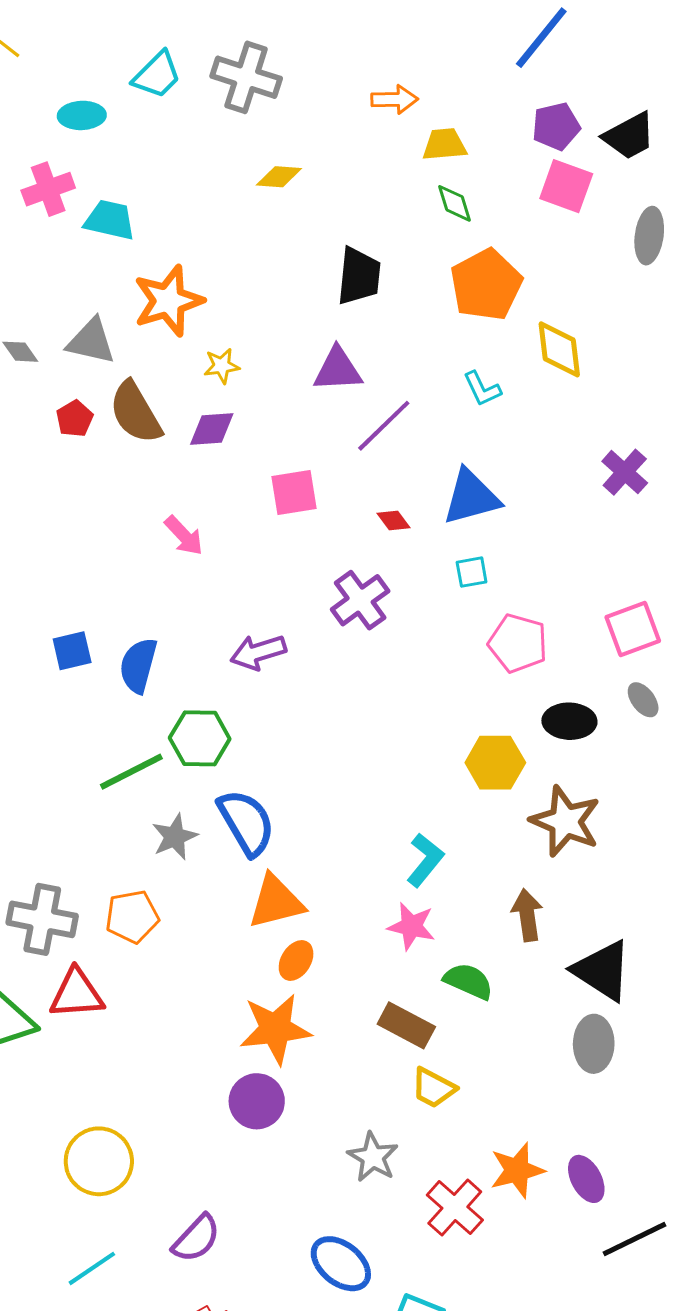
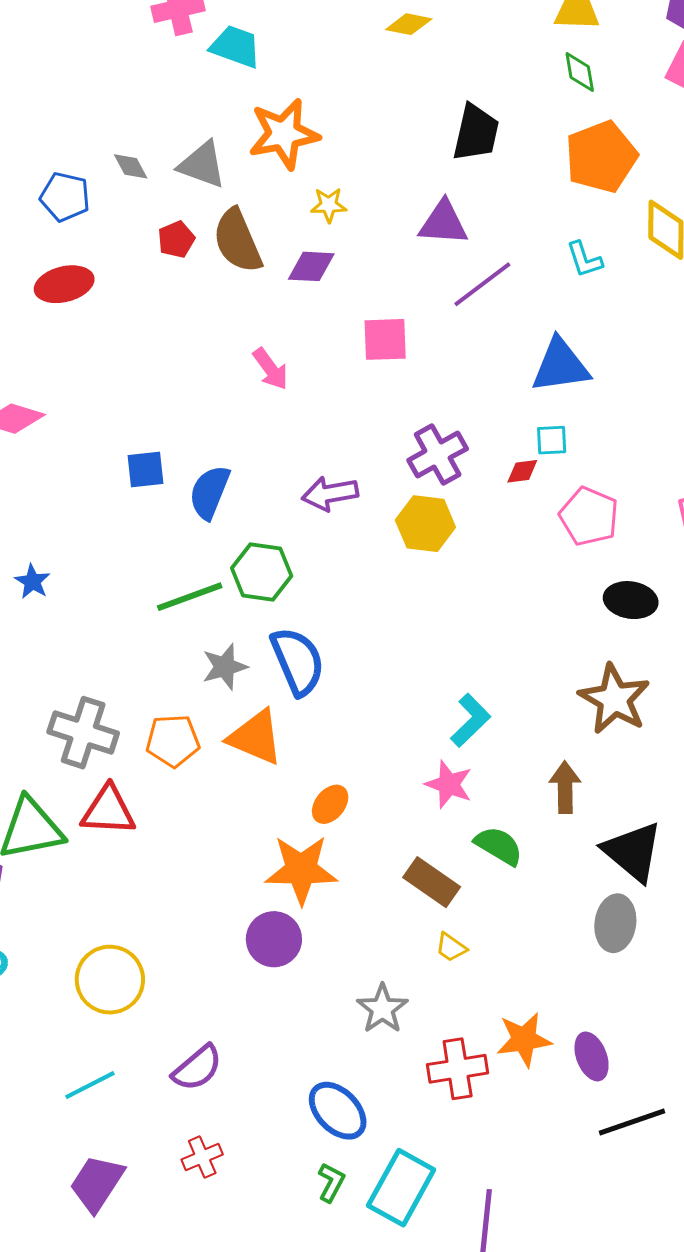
red diamond: (394, 521) -> (522, 471), moved, turned -68
yellow hexagon: (495, 763) -> (425, 524), moved
orange triangle: (276, 902) -> (256, 737), moved, turned 30
yellow trapezoid: (433, 1088) -> (451, 947), size x0.7
red cross: (455, 1207) -> (458, 1069), turned 32

